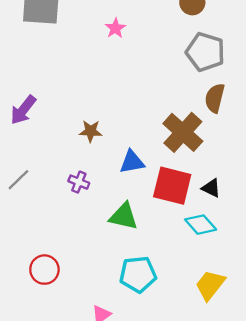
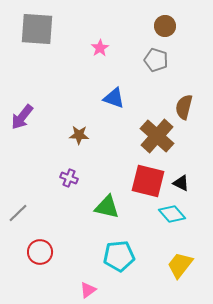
gray pentagon: (205, 52) -> (156, 60), moved, size x0.7
blue triangle: (132, 162) -> (114, 98), moved, turned 30
gray line: (18, 180) -> (18, 213), moved

